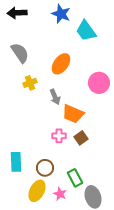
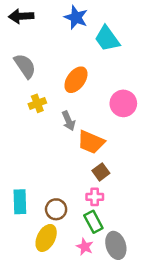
pink cross: (59, 136) -> (95, 197), moved
pink star: (60, 194) -> (85, 247), moved

